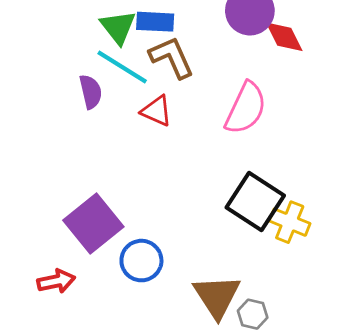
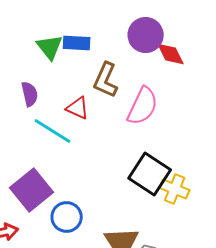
brown L-shape: (172, 57) -> (106, 80), moved, turned -132
cyan line: (122, 67) -> (53, 131), moved

